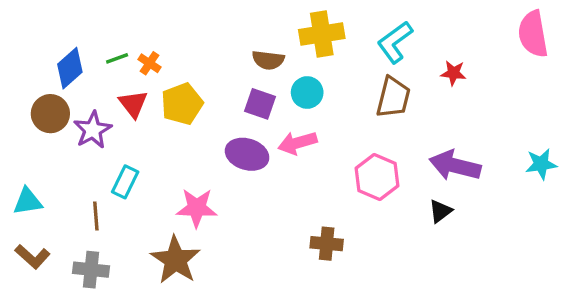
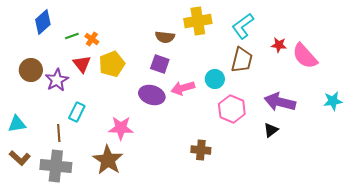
pink semicircle: (533, 34) -> (305, 56), moved, turned -32
blue diamond: (70, 68) -> (43, 22), moved
cyan circle: (307, 92) -> (215, 79), moved
gray cross: (91, 270) -> (56, 166), size x1.4

